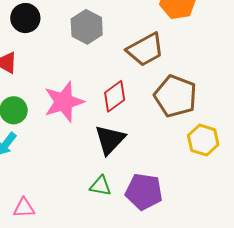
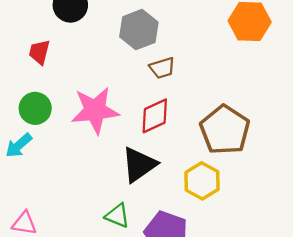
brown trapezoid: (145, 49) -> (162, 68), moved, size x0.6
yellow hexagon: (203, 140) -> (202, 181), moved

